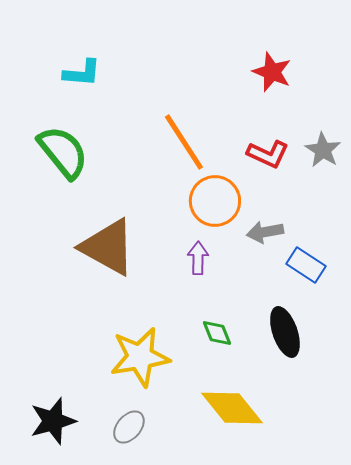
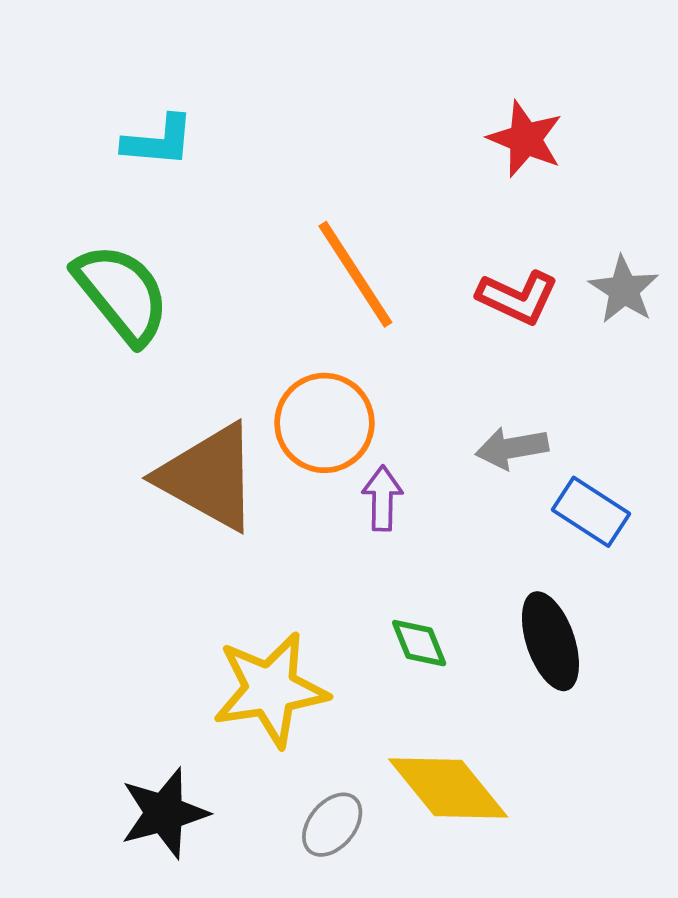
orange circle: (215, 201) -> (324, 423), moved
black star: (53, 421) -> (164, 813), moved
gray ellipse: (129, 427) -> (332, 825), moved

